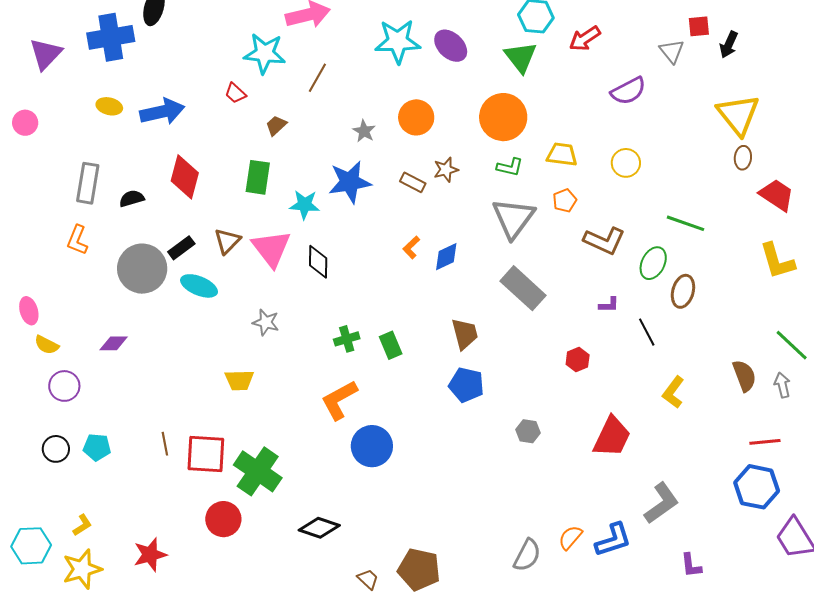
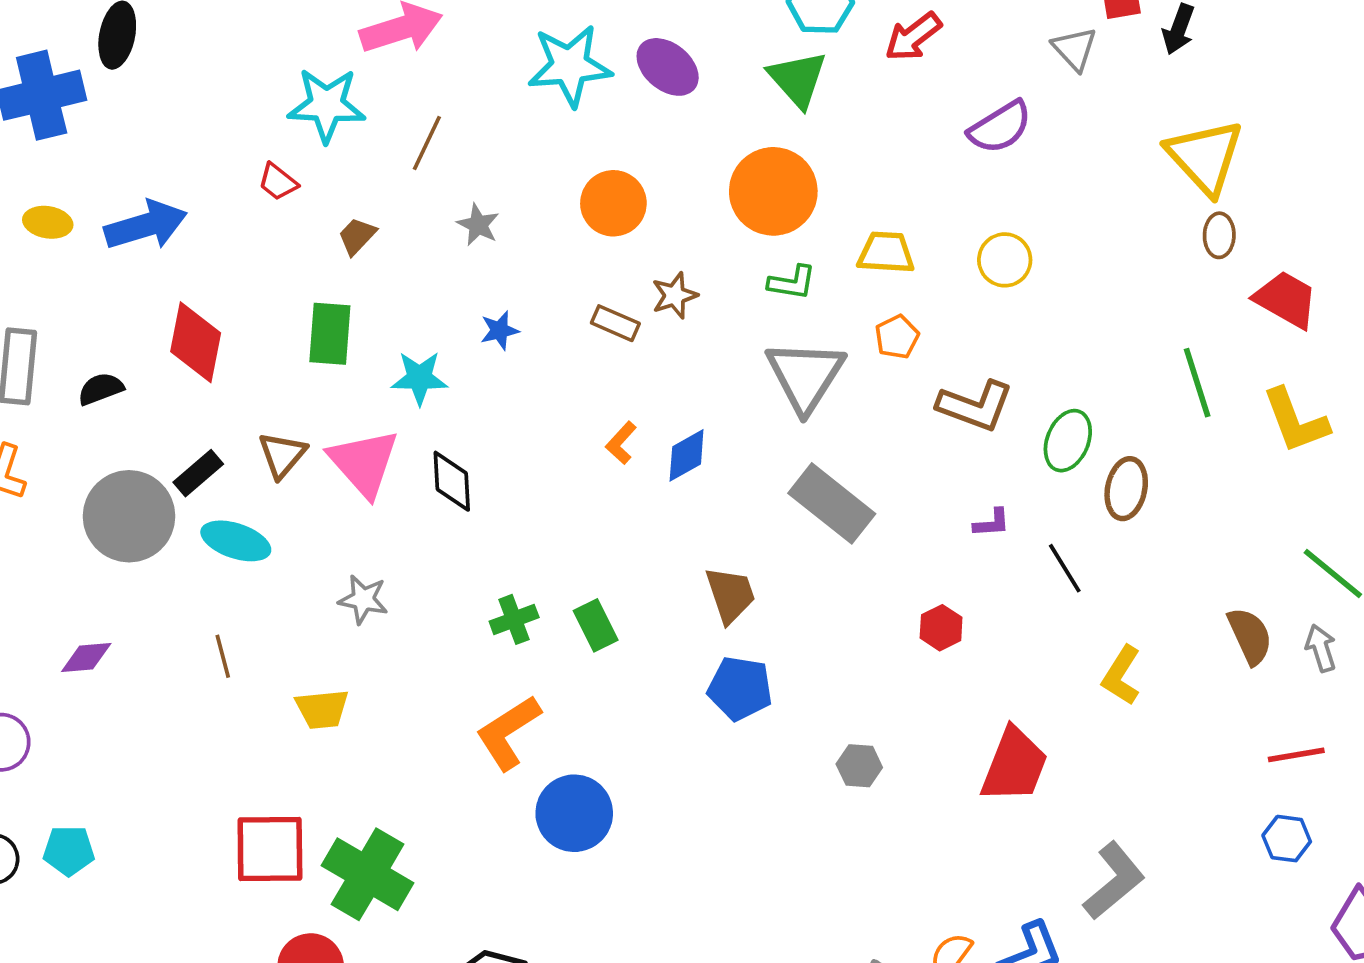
gray star: (364, 131) -> (478, 225), moved
blue star: (350, 182) -> (500, 330), size x0.5
green line: (685, 223) -> (1197, 383), moved, turned 57
brown line: (165, 444) -> (223, 656), moved
blue hexagon: (757, 487) -> (1287, 839), size x0.6

